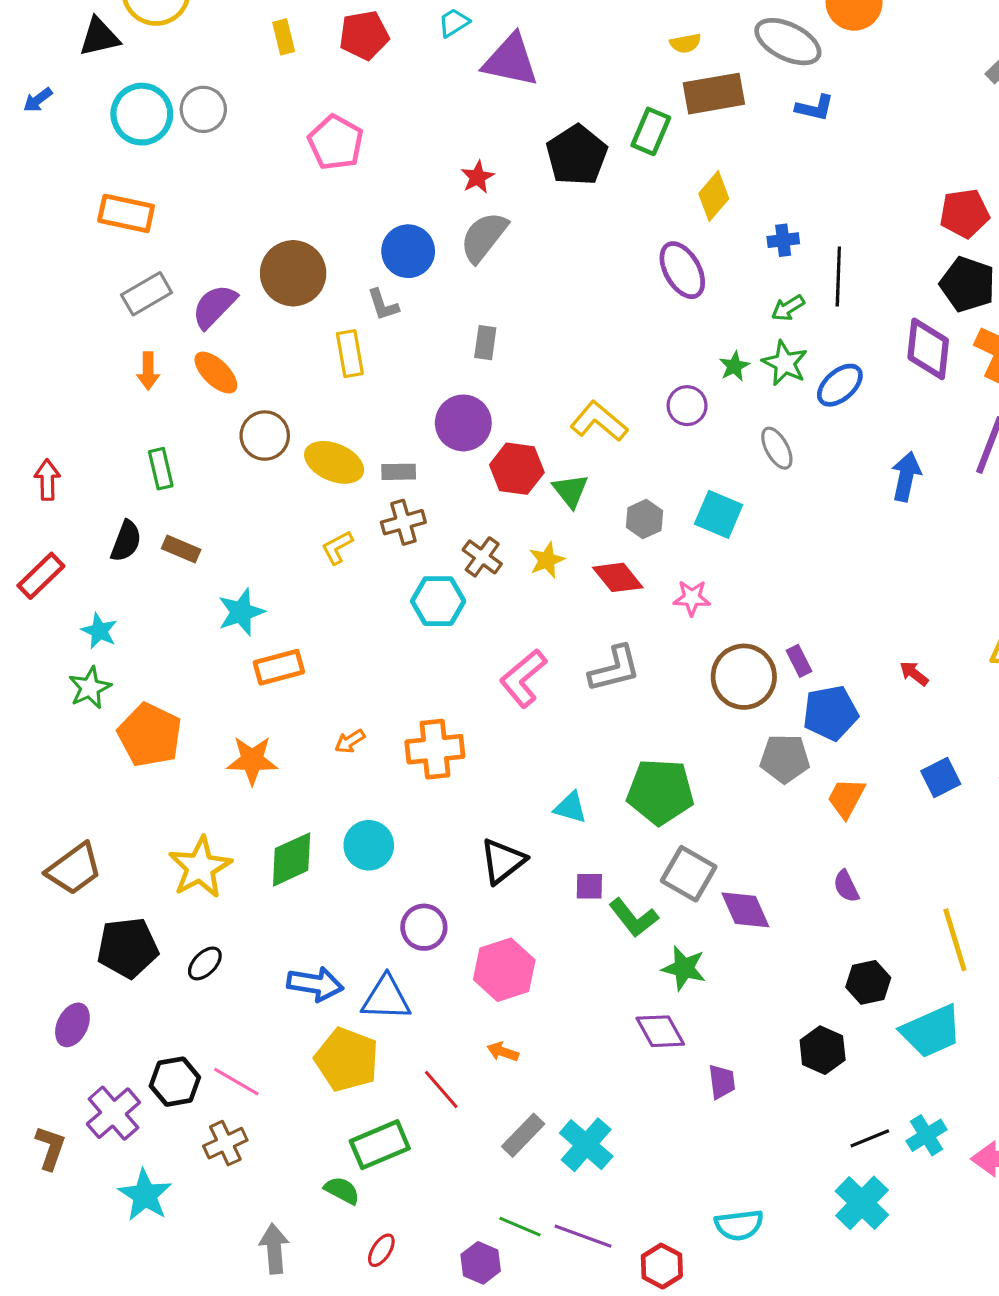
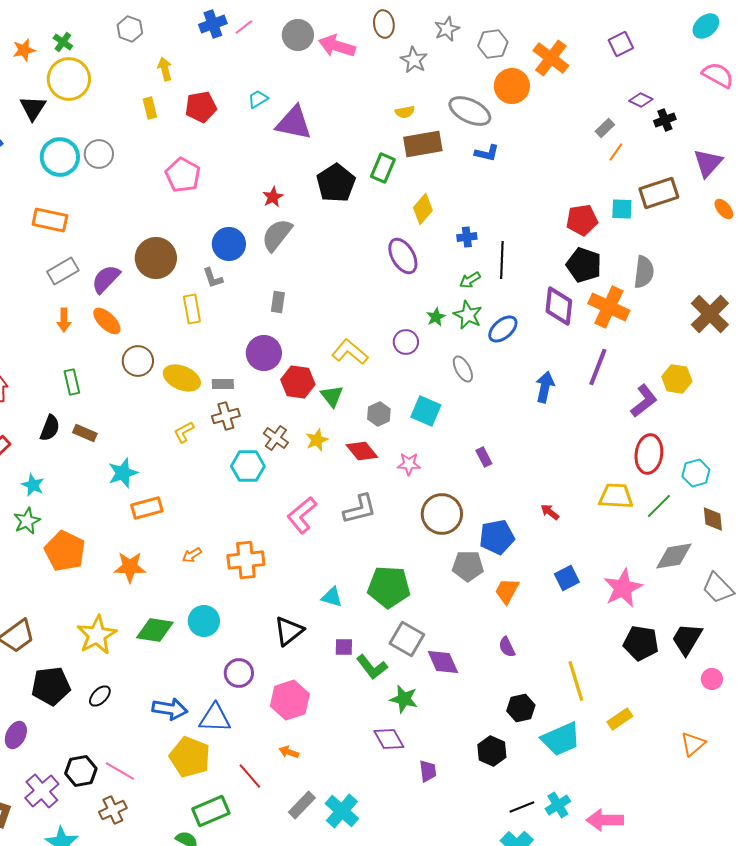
black triangle: (99, 37) -> (33, 108), turned -44
purple rectangle: (799, 661) -> (484, 457), moved
green diamond: (292, 859) -> (155, 630), turned 33

